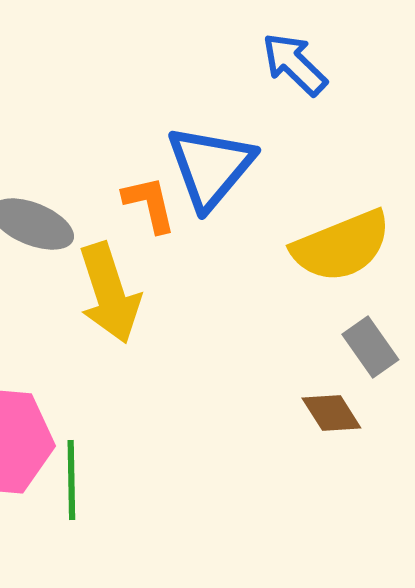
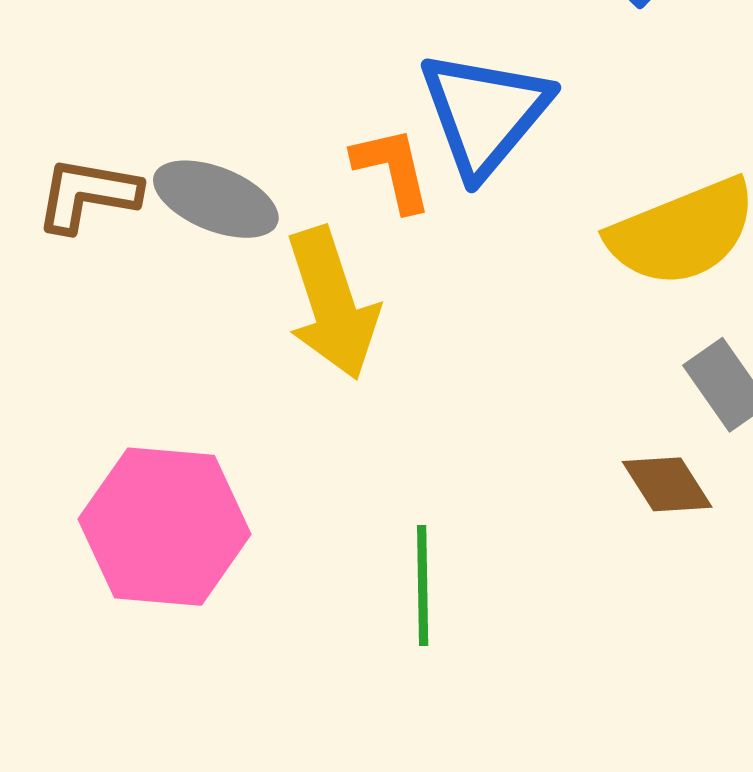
green line: (71, 480) -> (423, 585), moved

